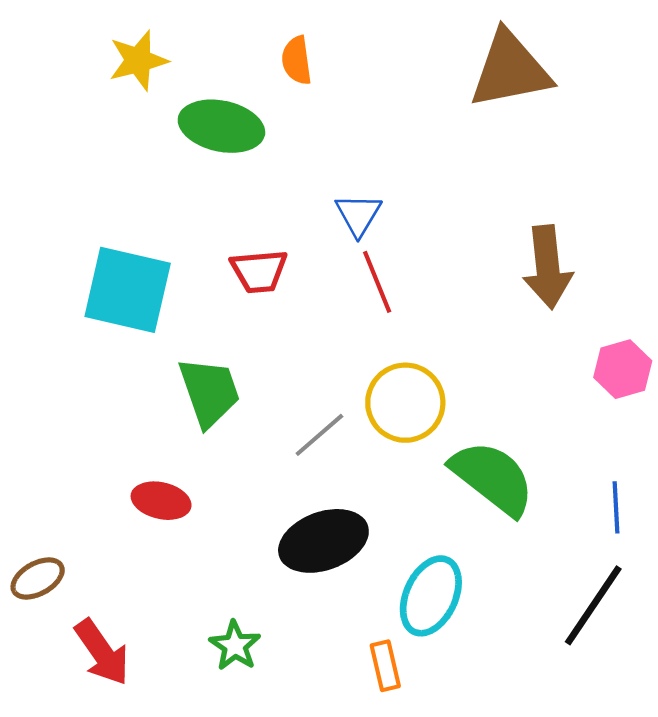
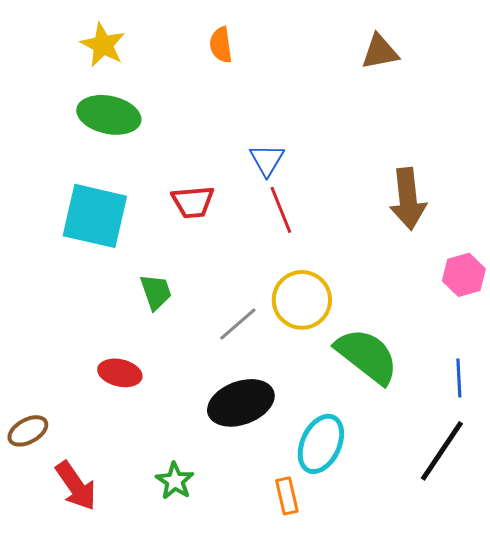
yellow star: (138, 60) -> (103, 45), turned -30
brown triangle: (510, 70) -> (380, 52), size x0.6
green ellipse: (221, 126) -> (109, 115), moved
green trapezoid: (209, 392) -> (156, 292), size x0.7

